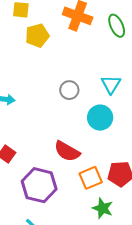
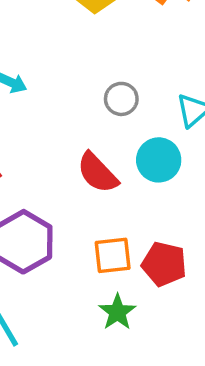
red semicircle: (67, 151) -> (97, 173), moved

